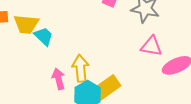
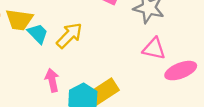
yellow arrow: (80, 68) -> (69, 35), moved, turned 48

